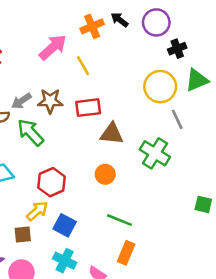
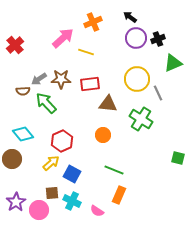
black arrow: (120, 20) -> (130, 17), moved
purple circle: (156, 22) -> (136, 38), moved
yellow line: (83, 66) -> (86, 52), turned -42
yellow circle: (160, 87) -> (137, 79), moved
brown square: (23, 234) -> (52, 193), moved

